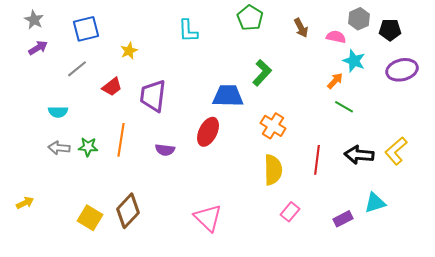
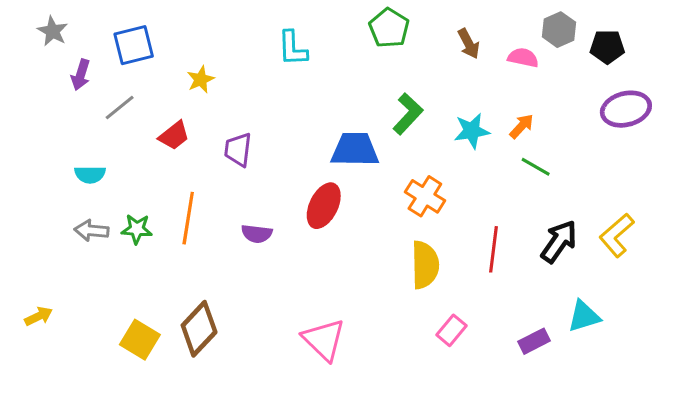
purple arrow: (38, 48) -> (81, 75), moved, turned 138
cyan star: (354, 61) -> (472, 131), moved, turned -30
purple trapezoid: (153, 96) -> (238, 150), size x0.7
black arrow: (359, 155) -> (559, 241), turned 120

